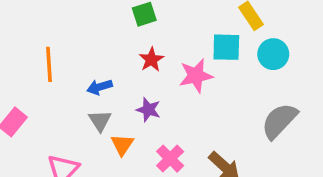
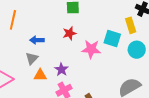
purple star: (148, 110) -> (61, 69), moved
orange triangle: (122, 145) -> (40, 75), turned 40

